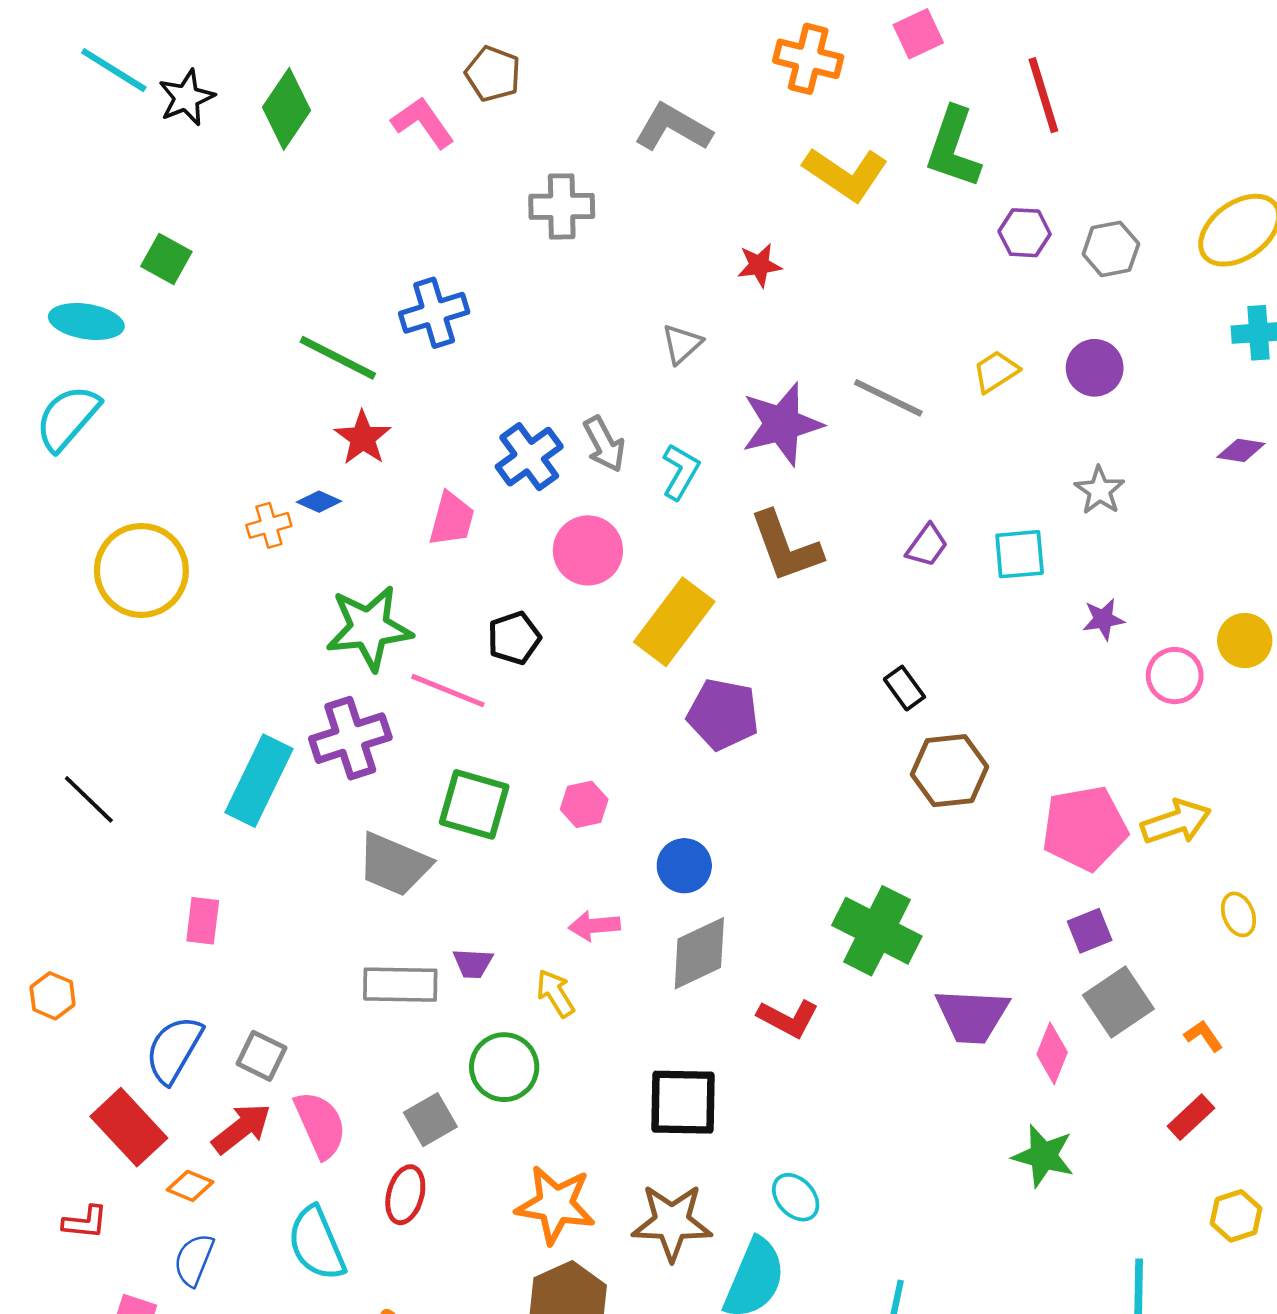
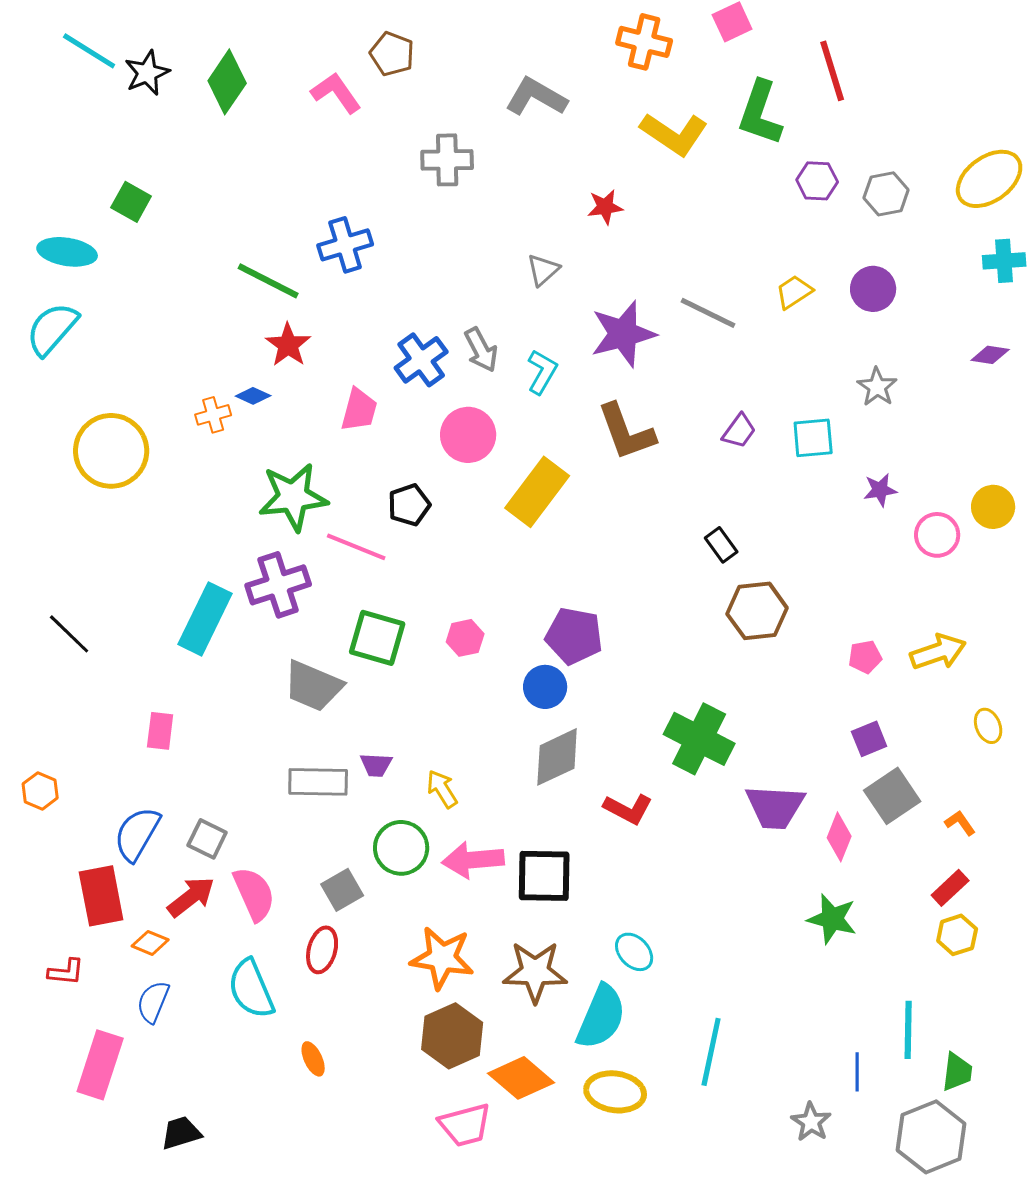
purple pentagon: (723, 714) -> (574, 636), moved
pink pentagon: (1085, 828) -> (865, 657), size x0.5
pink arrow: (594, 926) -> (473, 860), moved, size x1.5
red rectangle: (129, 1127) -> (101, 896), turned 32
yellow hexagon: (1236, 1216) -> (957, 935), moved

